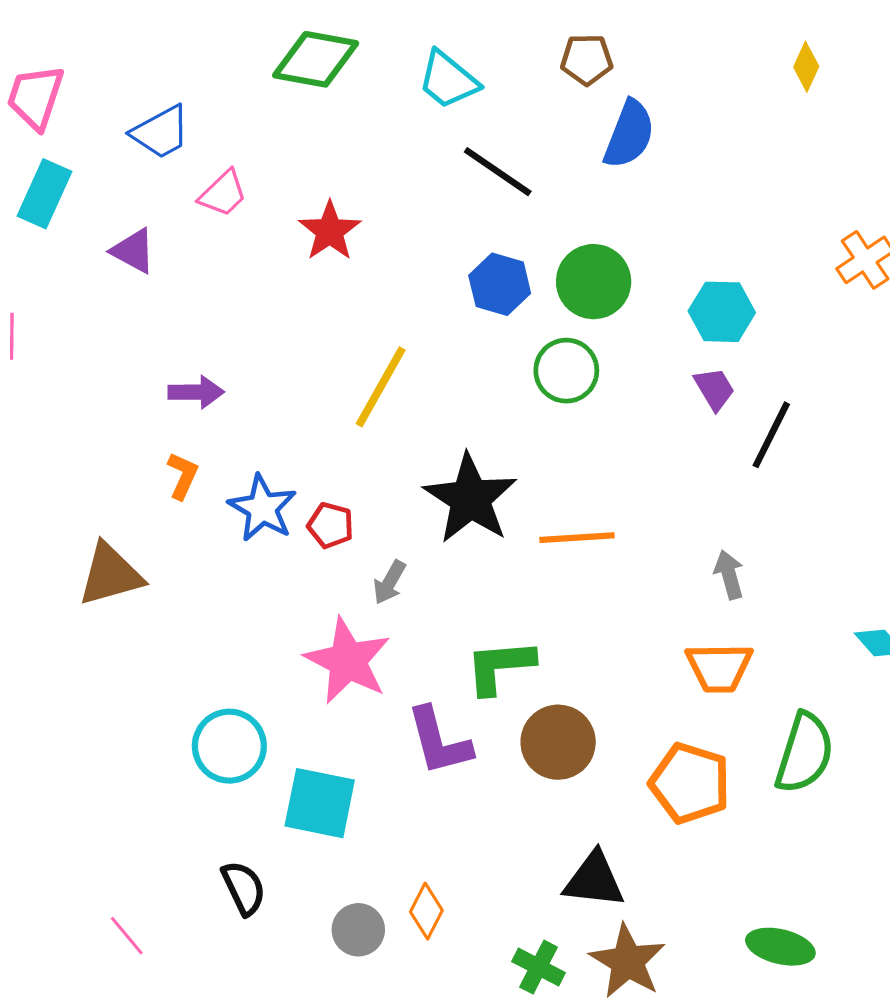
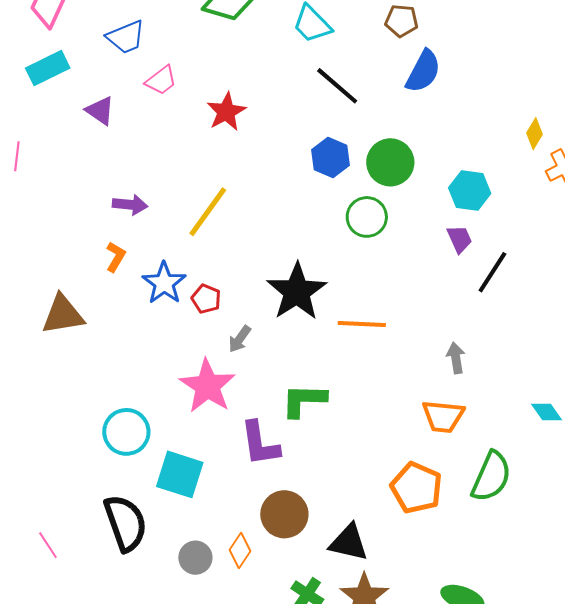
yellow diamond: (806, 67) -> (534, 134), moved
cyan rectangle: (45, 194) -> (48, 68), turned 33
yellow line: (381, 387) -> (208, 212), moved
brown circle: (558, 742) -> (284, 514), moved
black semicircle: (244, 888) -> (126, 523), size x1.6

